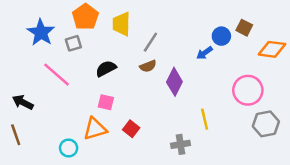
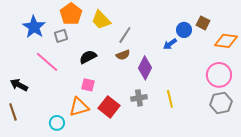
yellow trapezoid: (122, 24) -> (101, 20), turned -45
pink circle: (248, 90) -> (219, 75), moved
red square: (131, 129) -> (109, 107), size x1.5
gray cross: (180, 144) -> (139, 98), moved

